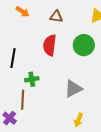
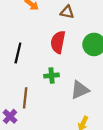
green cross: (32, 79) -> (52, 76), moved

